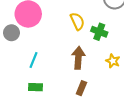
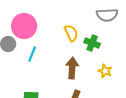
cyan line: (33, 60) -> (32, 54), moved

